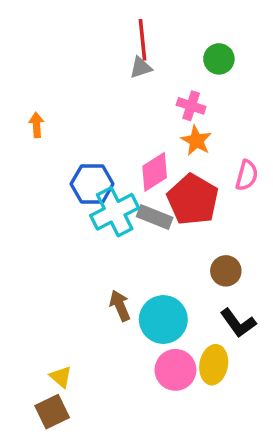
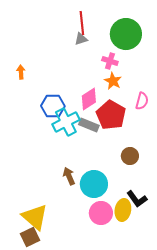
green circle: (219, 59) -> (126, 34), size x1.8
black L-shape: (238, 323) -> (137, 199), moved
yellow triangle: (61, 377) -> (35, 217), size x2.0

